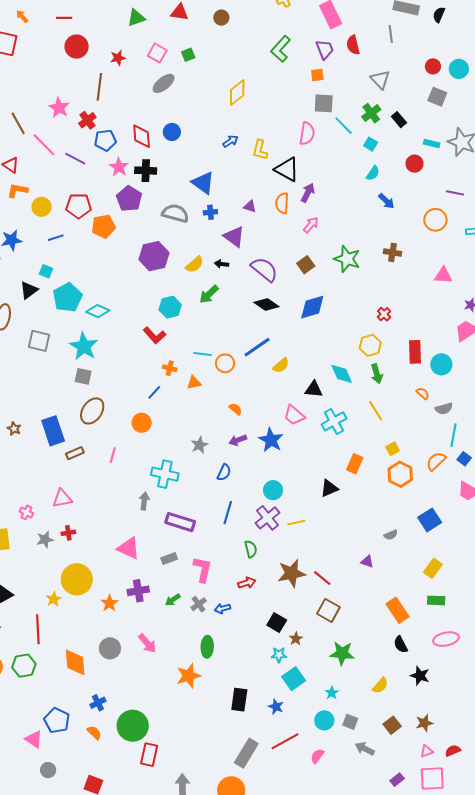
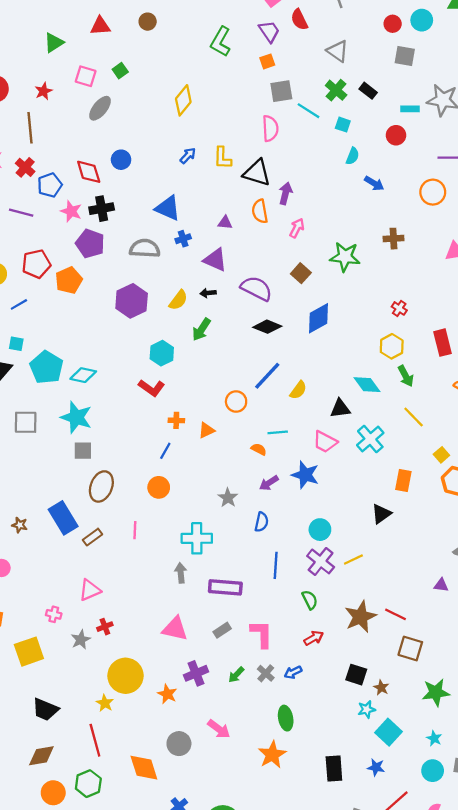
cyan line: (203, 354) -> (278, 432), moved

